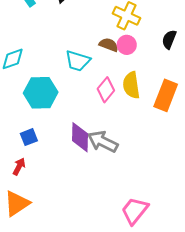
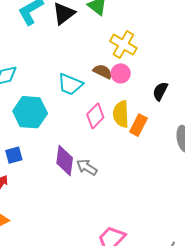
black semicircle: (169, 39) -> (160, 91), moved
orange rectangle: (166, 95) -> (138, 125), moved, size x0.7
gray arrow: (103, 142) -> (87, 167), size x0.7

